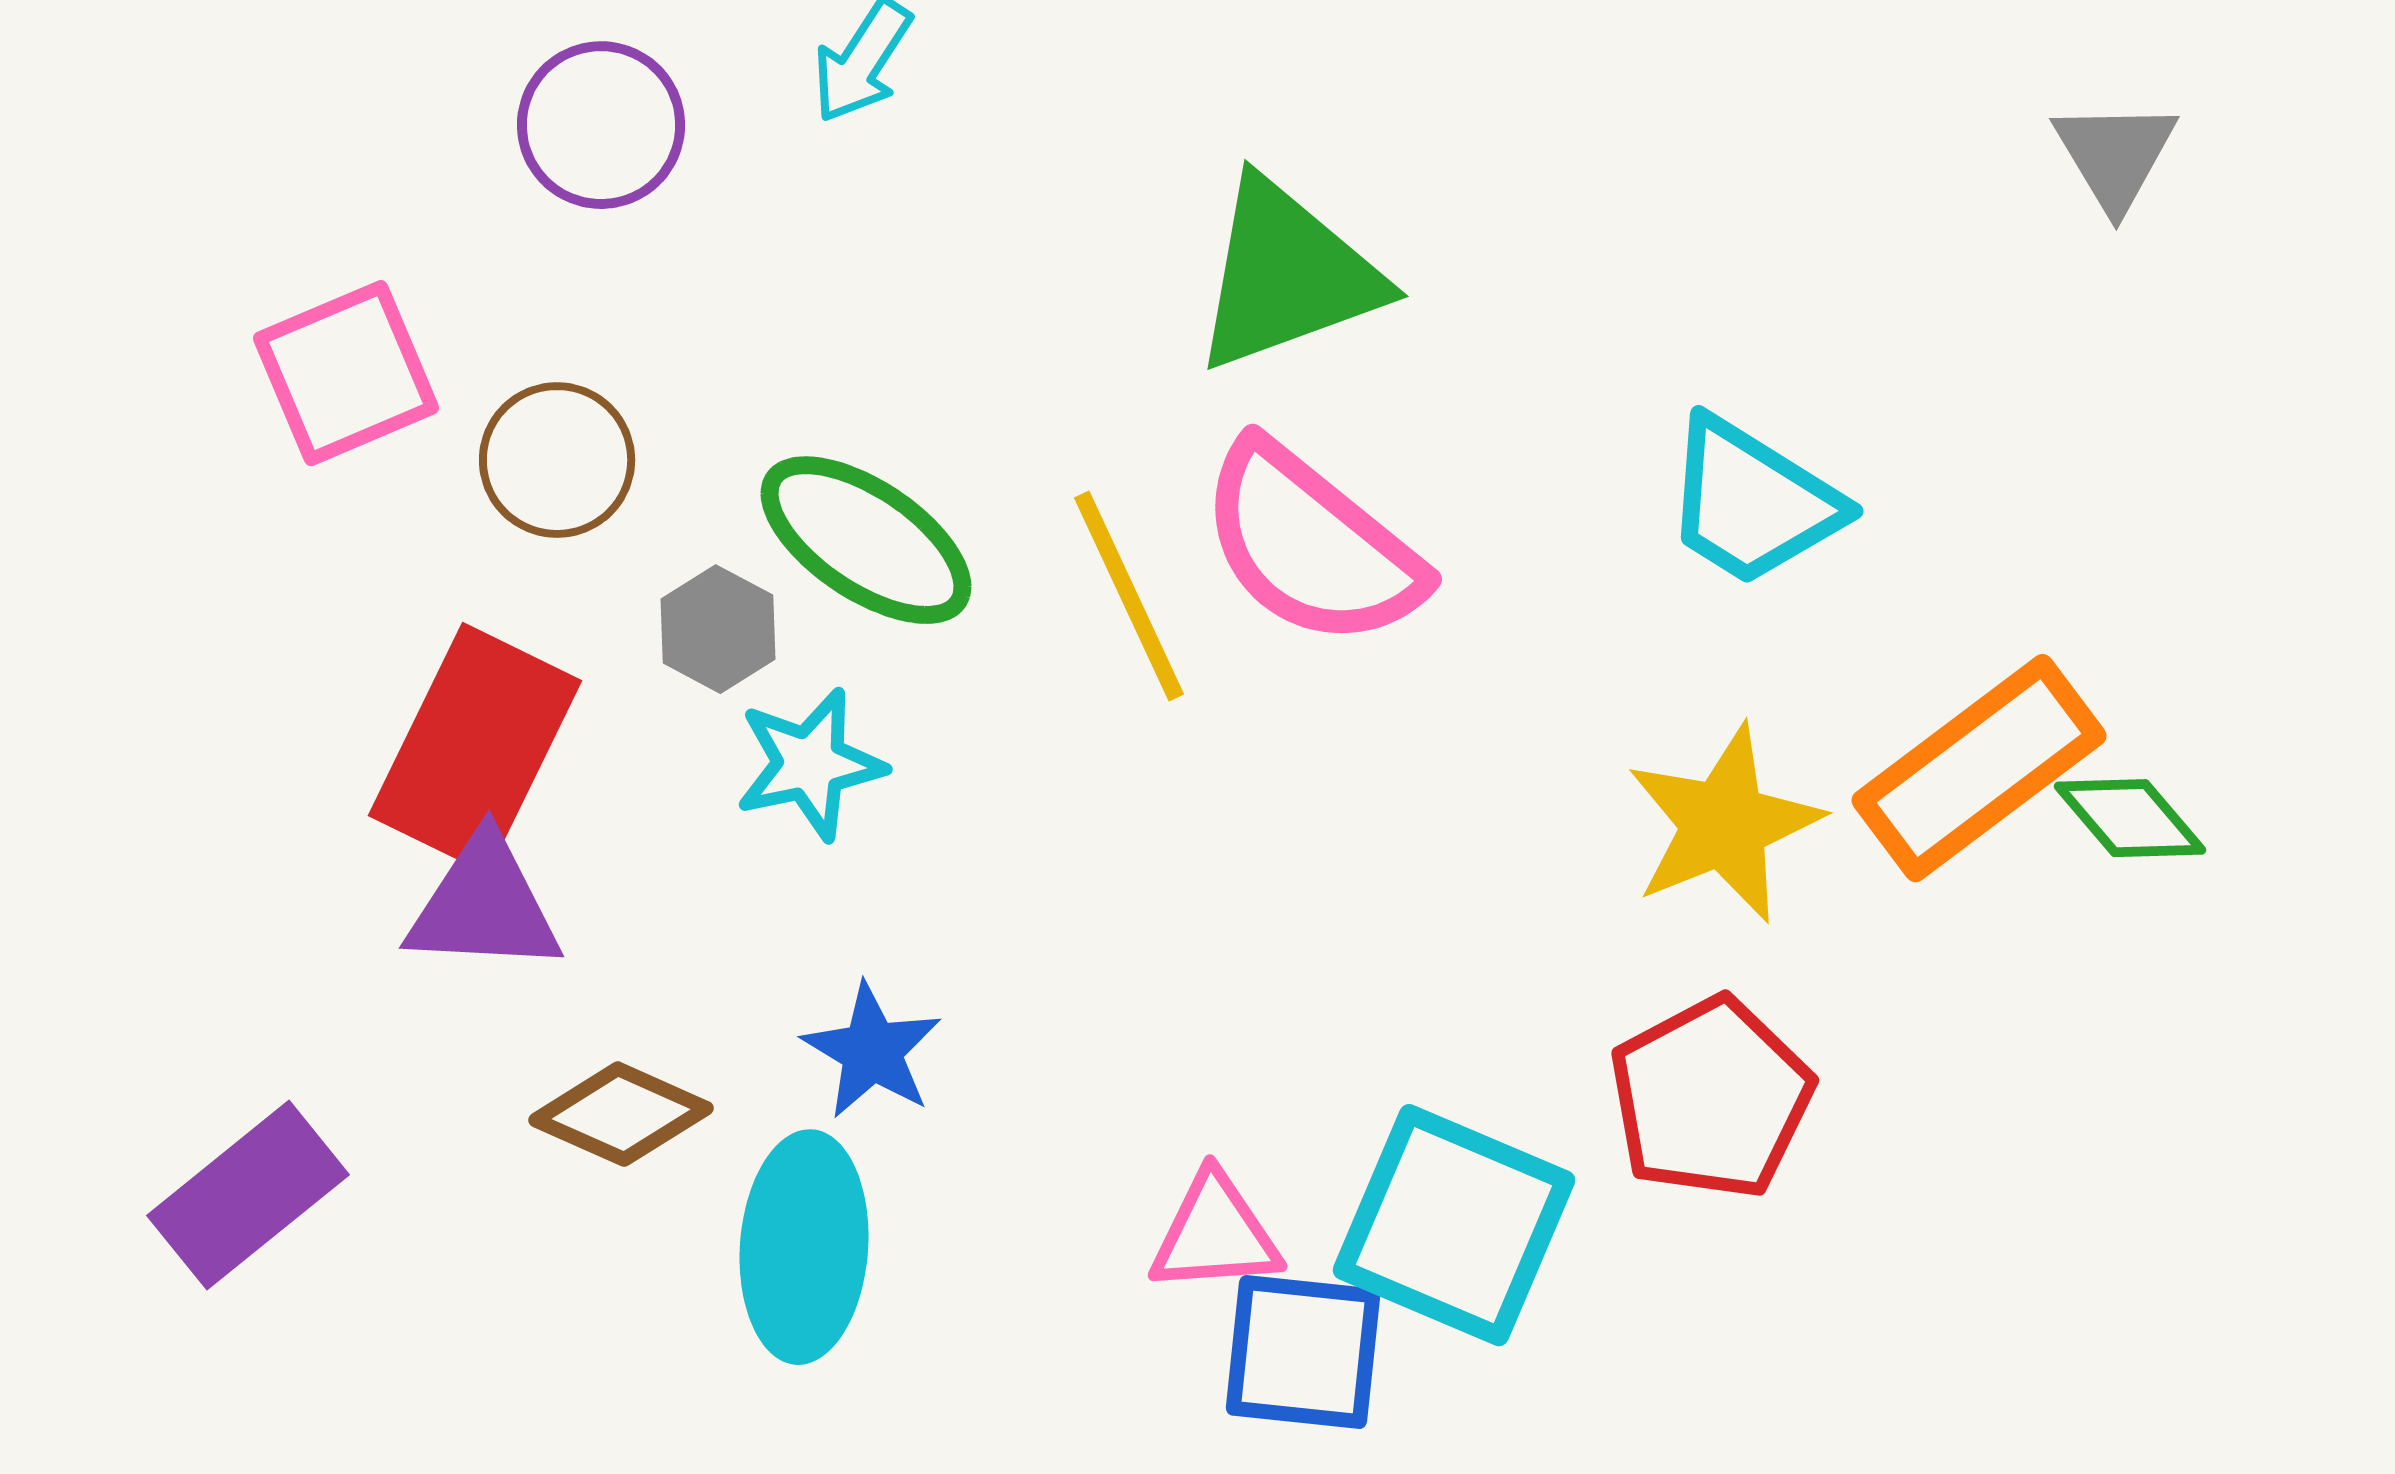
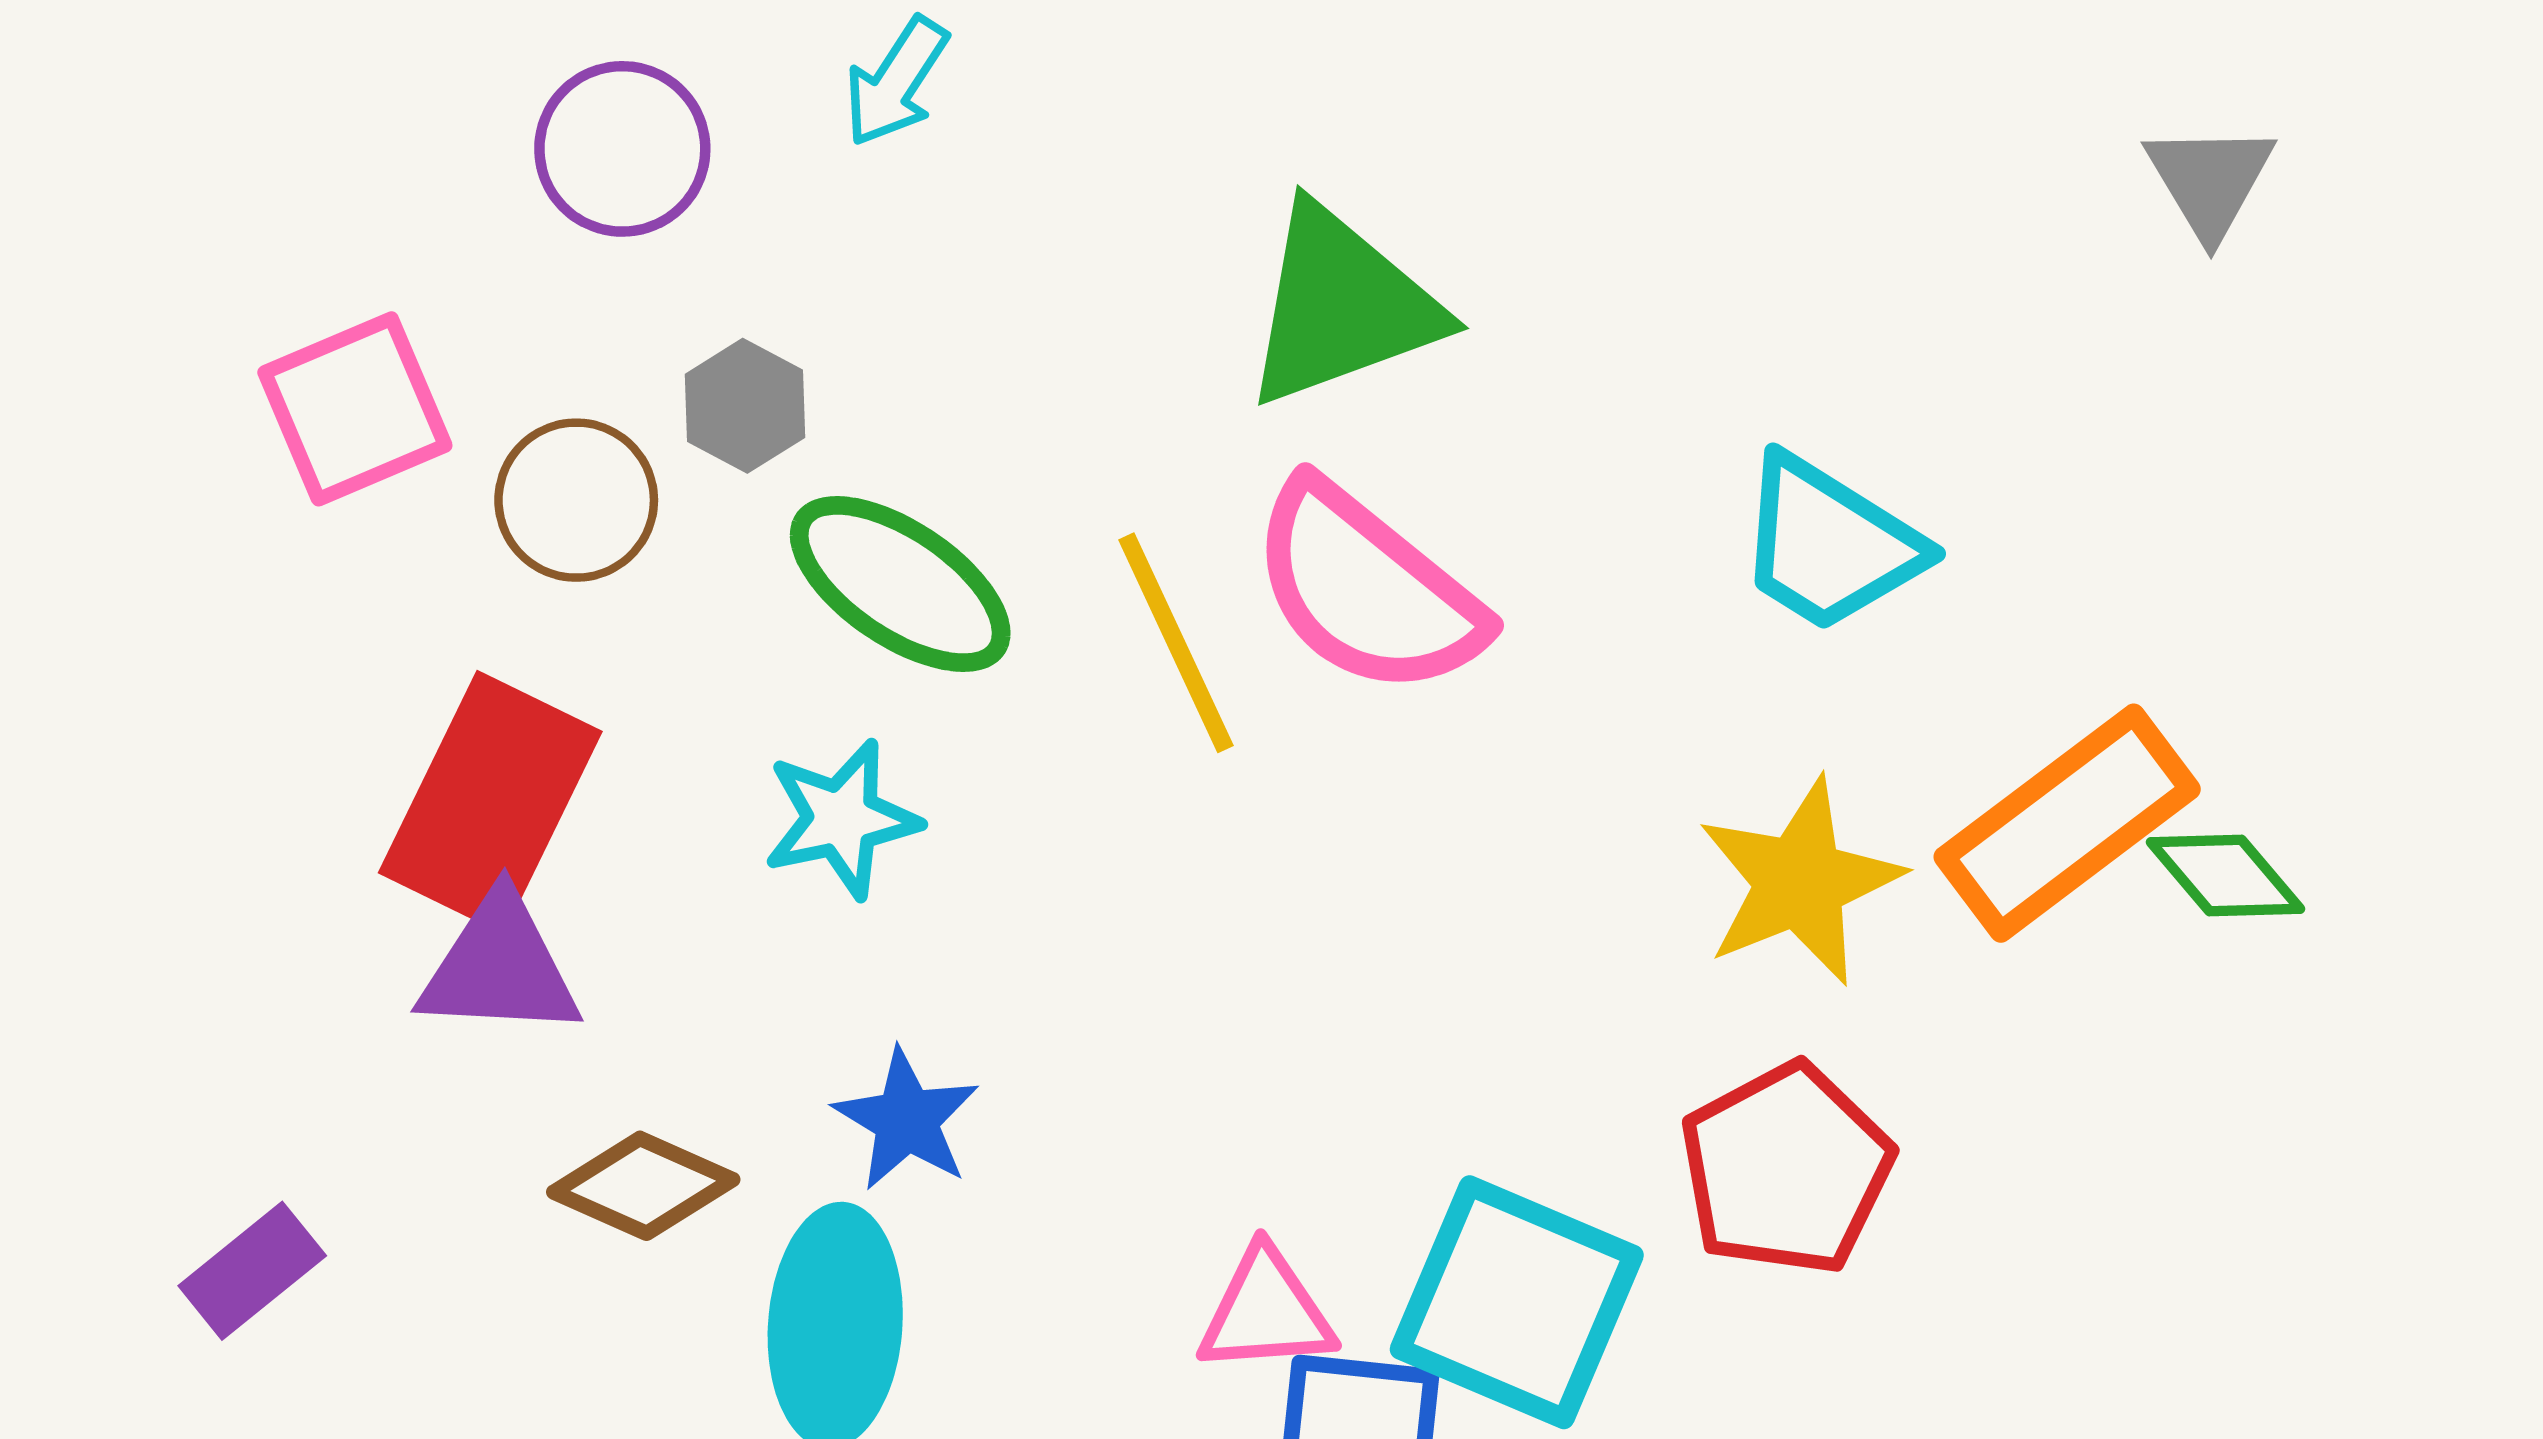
gray hexagon: (718, 629) -> (745, 406), moved
purple rectangle: (248, 1195) -> (252, 1271), size x0.7

